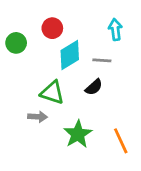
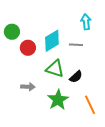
red circle: (52, 28) -> (28, 48), moved
black semicircle: (94, 87) -> (76, 77), moved
green triangle: (52, 93) -> (55, 69), moved

